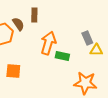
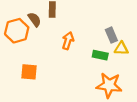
orange arrow: (48, 43) -> (68, 41), size x0.7
green rectangle: (62, 56) -> (100, 55), moved

